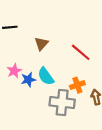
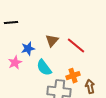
brown triangle: (41, 44) -> (52, 41), moved
blue star: (28, 80) -> (28, 49), moved

